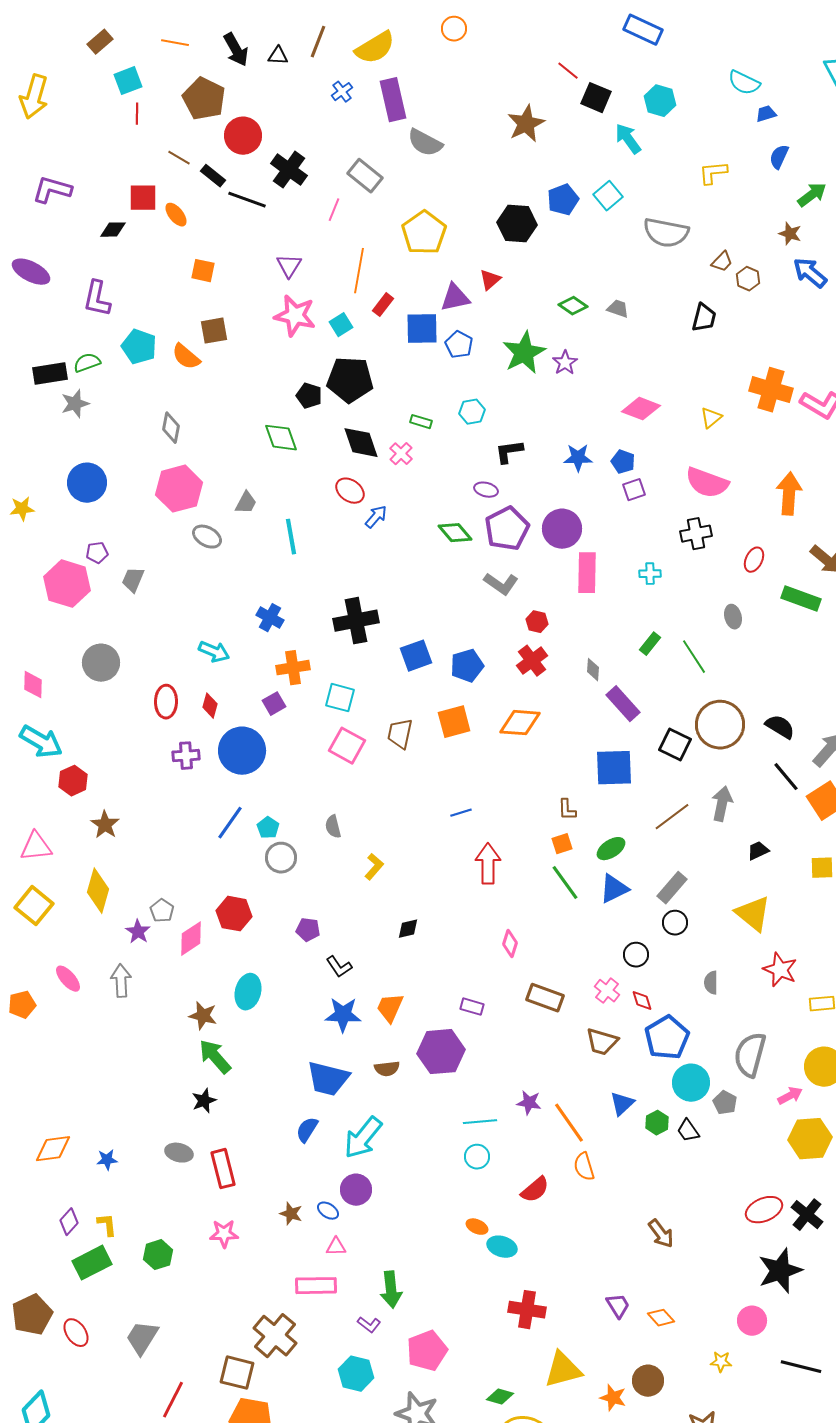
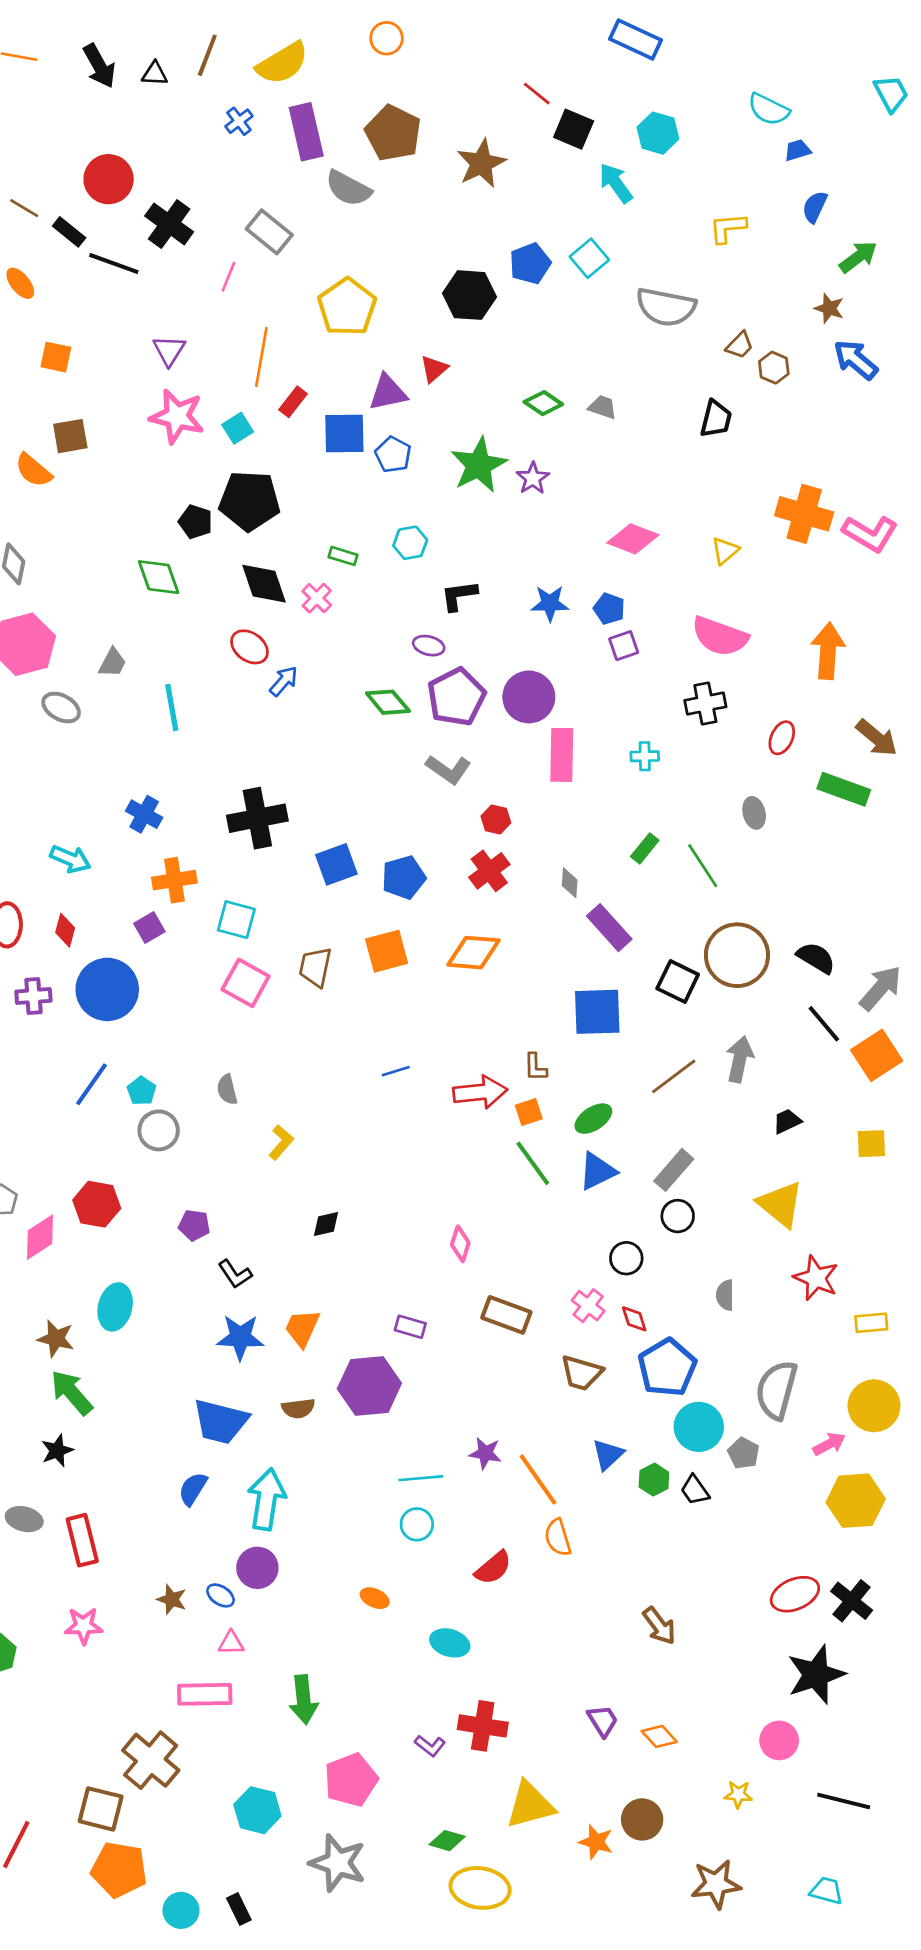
brown pentagon: (204, 99) -> (393, 133), moved
red arrow: (488, 864) -> (480, 1092), moved, turned 84
cyan arrow: (363, 1138) -> (267, 1499), turned 150
orange ellipse: (477, 1227) -> (375, 1598), moved
purple L-shape: (369, 1325) -> (430, 1746), moved

